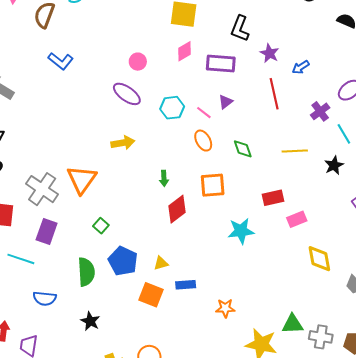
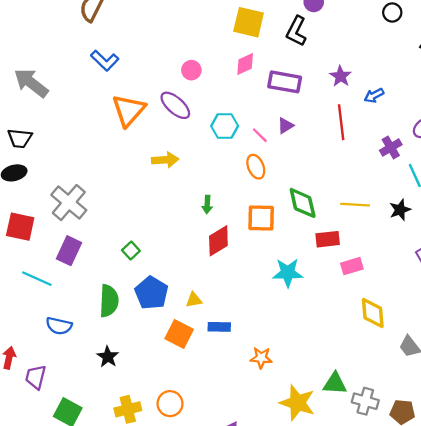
black L-shape: (240, 29) -> (296, 31), moved
green diamond: (243, 149) -> (303, 203), moved, size x1.4
yellow line: (295, 151) -> (355, 205), moved
orange triangle: (82, 179) -> (129, 110), moved

